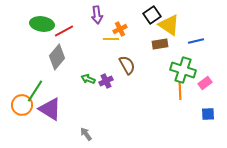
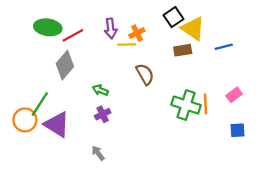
purple arrow: (97, 15) -> (111, 28), moved
green cross: (183, 70) -> (186, 105), moved
purple cross: (106, 81) -> (103, 114), moved

